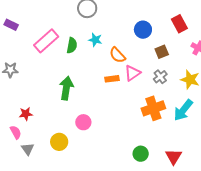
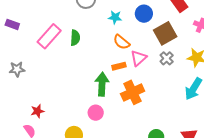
cyan star: (95, 40) -> (115, 17), moved
brown square: (162, 52) -> (165, 33), size x1.6
green arrow: (66, 88) -> (102, 84), moved
orange cross: (153, 108) -> (133, 92), moved

